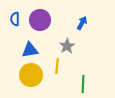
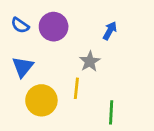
blue semicircle: (15, 19) -> (20, 25), turned -56
blue triangle: (30, 50) -> (23, 67), moved, turned -42

